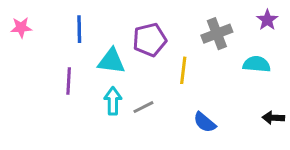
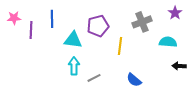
purple line: (69, 81) -> (31, 30), moved
gray line: (143, 107) -> (94, 78), moved
black arrow: (273, 118) -> (179, 66), moved

